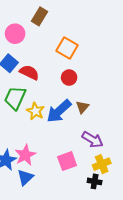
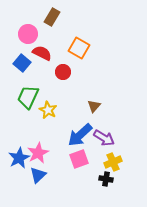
red semicircle: (29, 72) -> (42, 53), moved
red circle: (69, 78) -> (63, 72), moved
blue arrow: (59, 111) -> (80, 135), moved

